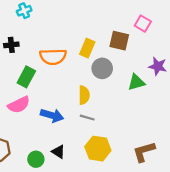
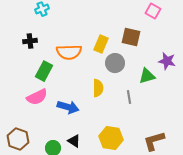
pink square: (143, 24) -> (153, 11), moved
gray line: (87, 118) -> (129, 97), moved, turned 64

